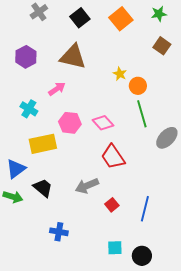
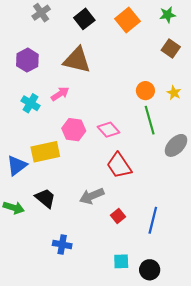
yellow star: (120, 74) -> (174, 93), moved
cyan cross: (29, 109) -> (31, 103), moved
blue triangle: (16, 169) -> (17, 165), moved

